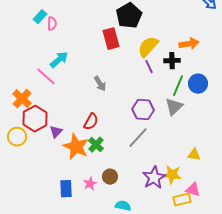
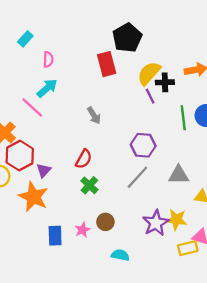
pink semicircle: (52, 24) -> (48, 59), moved
black cross: (172, 61) -> (165, 82), moved
green line: (178, 86) -> (183, 118), turned -30
gray triangle: (174, 107) -> (179, 175), moved, turned 42
orange star: (76, 147) -> (33, 197), moved

